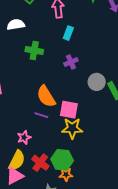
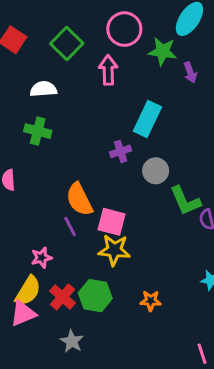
cyan rectangle: (68, 33) -> (147, 119), moved, size x1.6
green cross: (34, 50) -> (38, 131), moved
gray circle: (97, 82) -> (156, 171), moved
purple line: (41, 115) -> (70, 227), turned 40
orange star: (66, 174) -> (151, 301), moved

